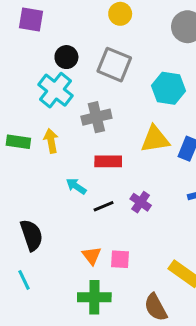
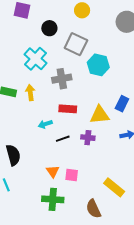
black circle: (66, 57) -> (49, 28), moved
cyan hexagon: (168, 88) -> (98, 65), moved
yellow triangle: (155, 139) -> (100, 115), moved
cyan arrow: (76, 186) -> (45, 124), turned -56
purple cross: (141, 202) -> (88, 138), turned -32

